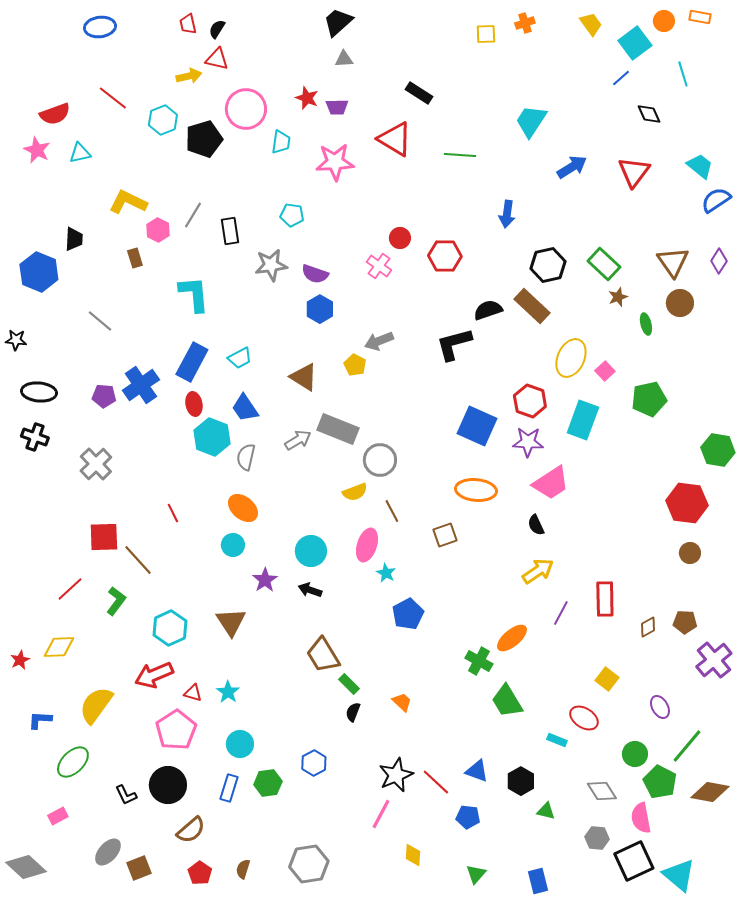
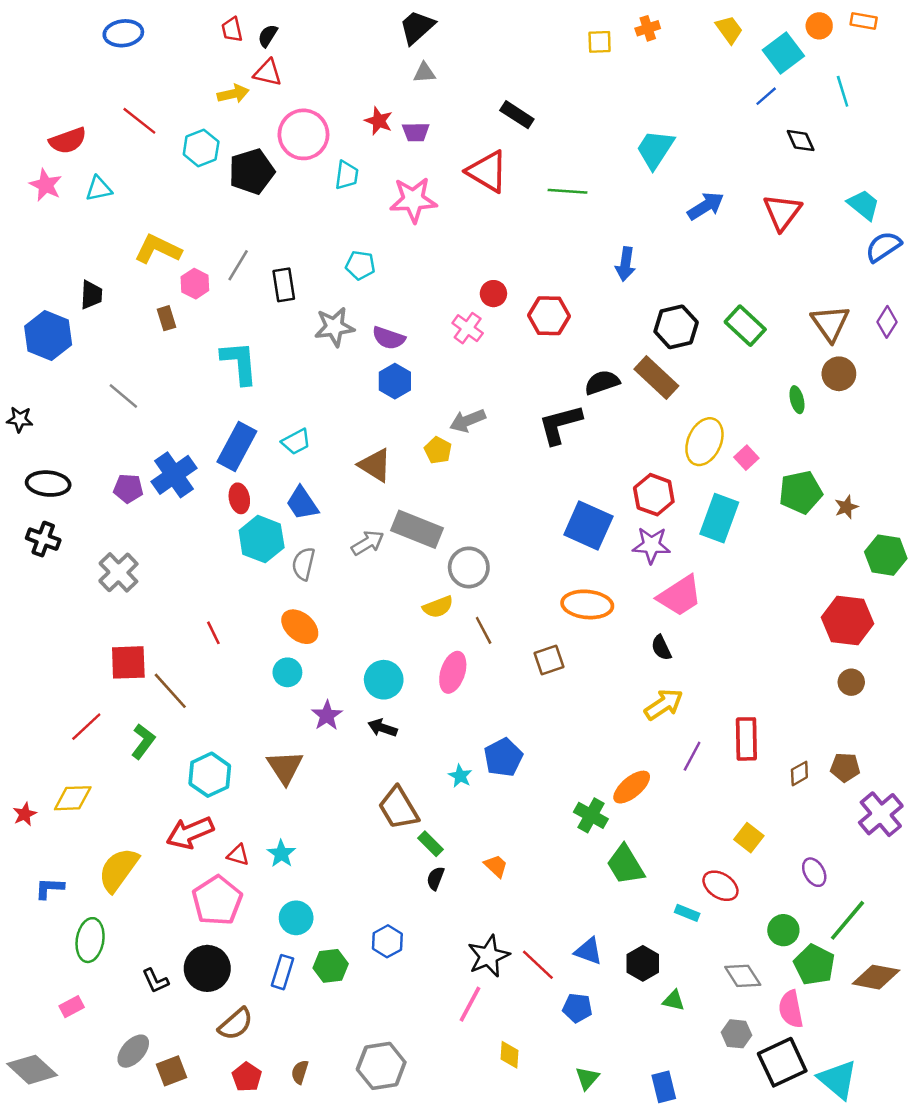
brown star: (618, 297) -> (846, 507), moved
cyan star: (386, 573) -> (460, 776), moved
green ellipse: (73, 762) -> (90, 940), turned -36

